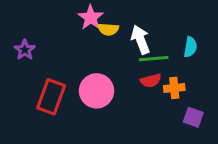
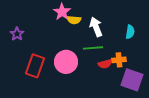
green line: (154, 59) -> (93, 48), moved
red semicircle: (151, 81) -> (105, 64), moved
purple square: (193, 117) -> (132, 80), size x1.6

